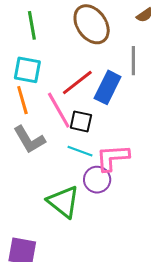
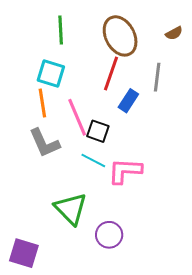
red line: (77, 83) -> (111, 73), moved, turned -40
blue rectangle: (108, 87) -> (128, 101), size x0.7
purple circle: (97, 180) -> (109, 235), moved

